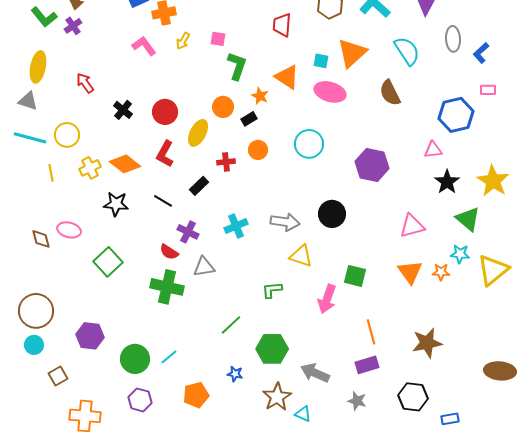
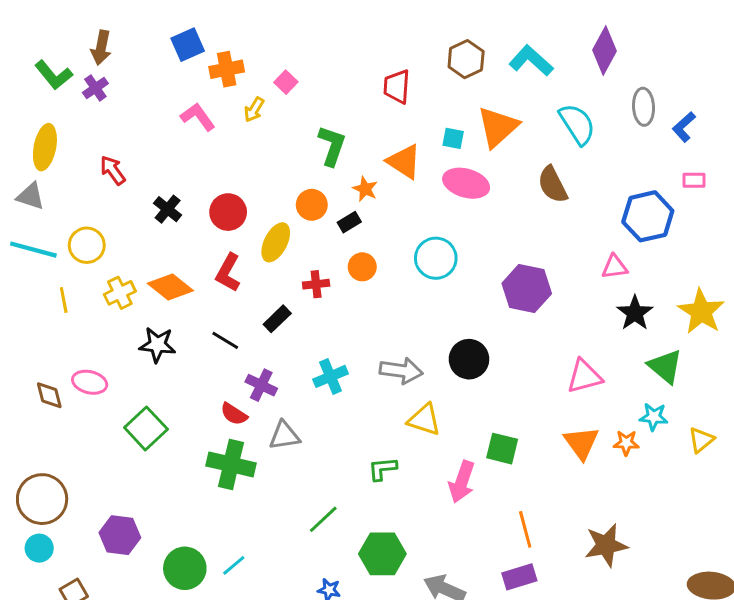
pink square: (218, 39) -> (286, 82), moved, turned 35
yellow triangle: (493, 270) -> (701, 440), size x0.6

